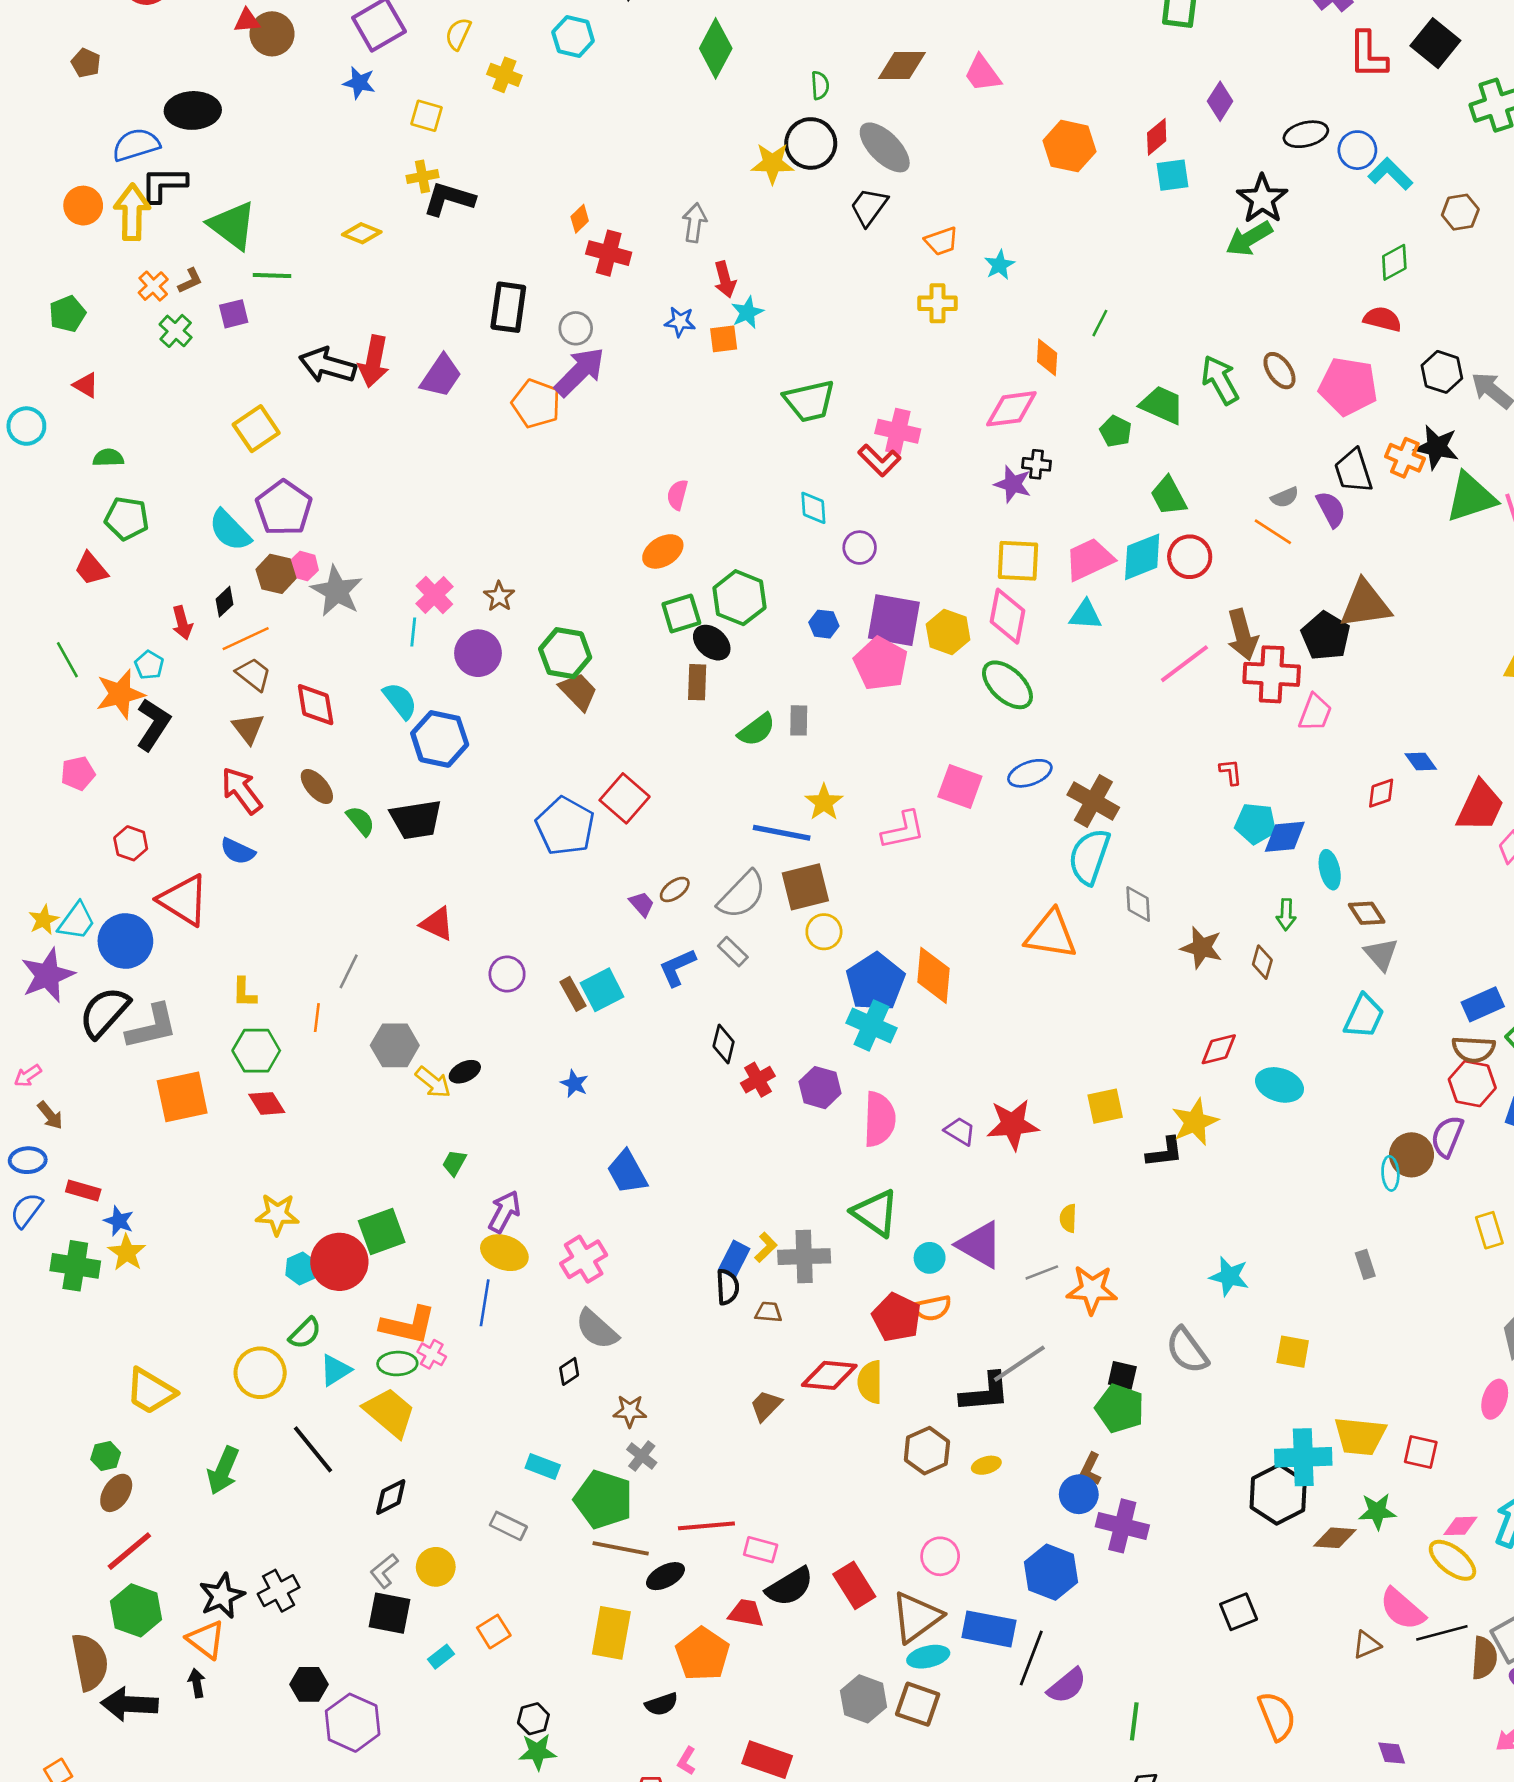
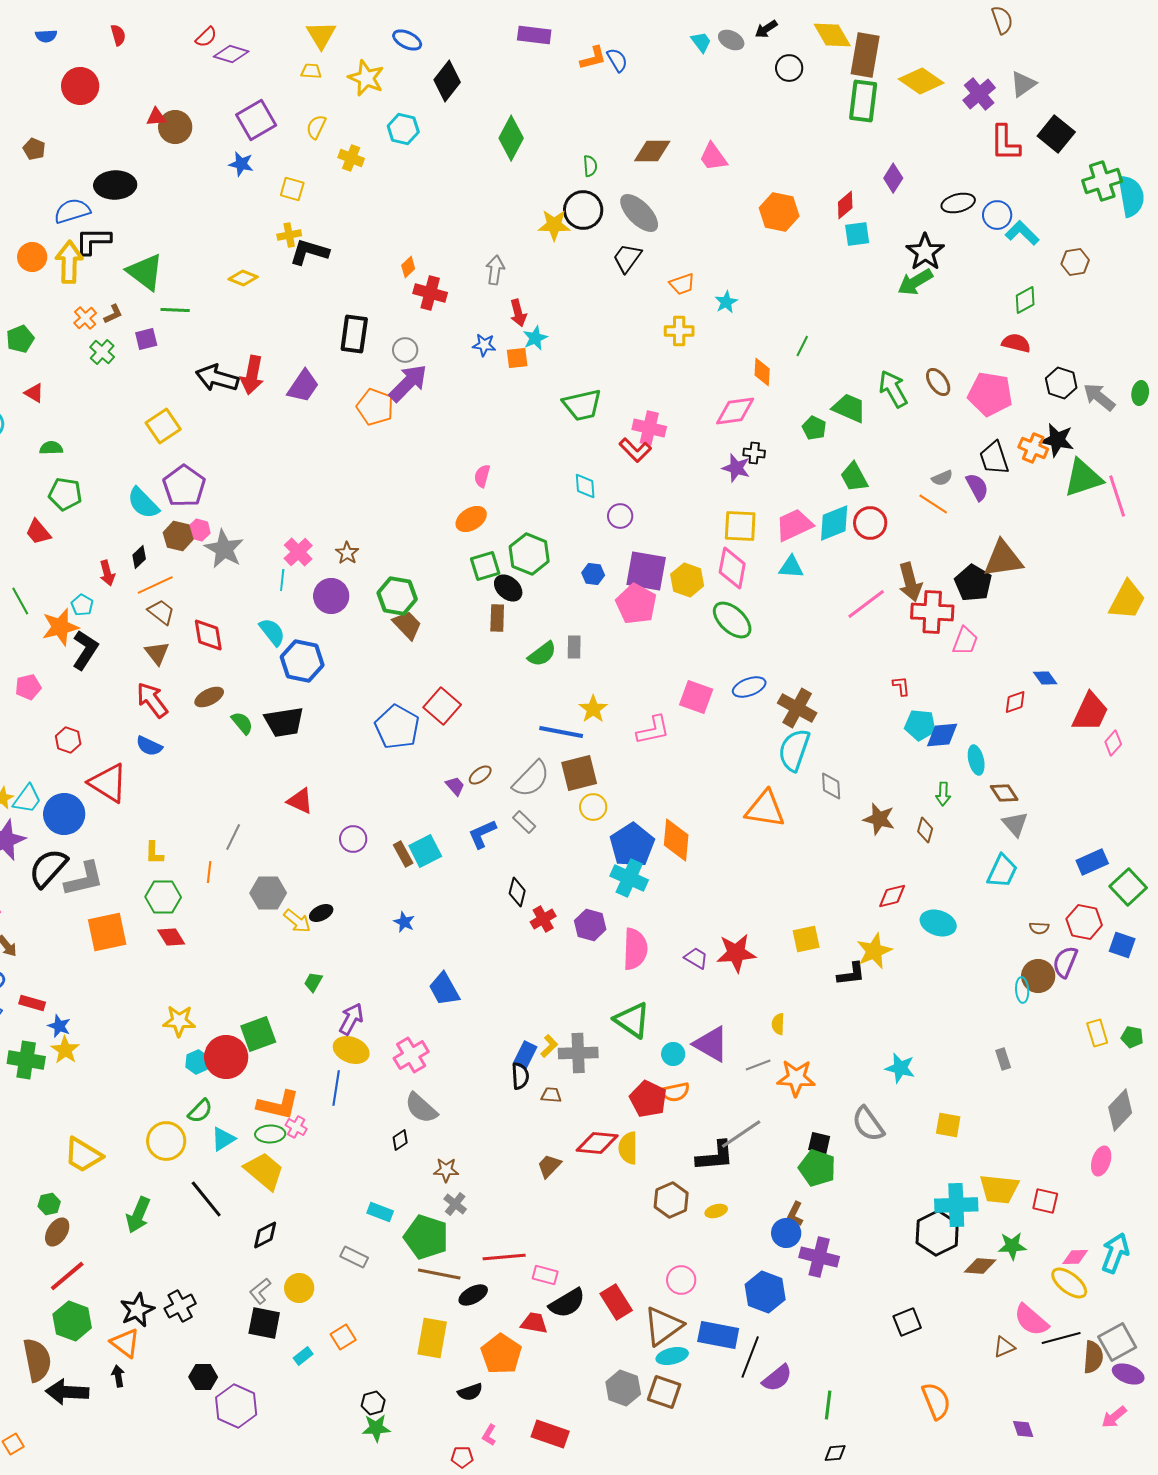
brown ellipse: (317, 787) -> (209, 697), turned -76
brown semicircle: (1474, 1049) -> (1039, 928), moved, size x0.6

